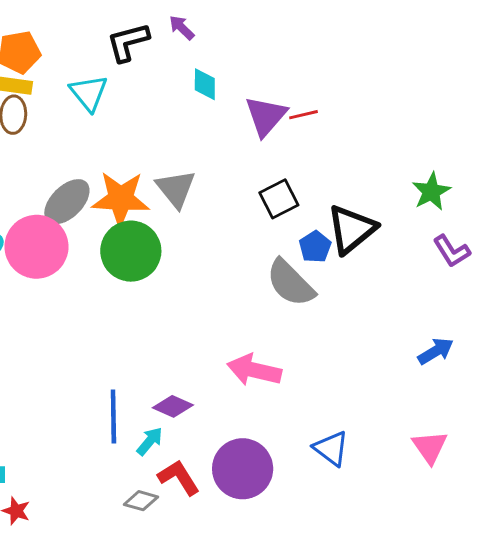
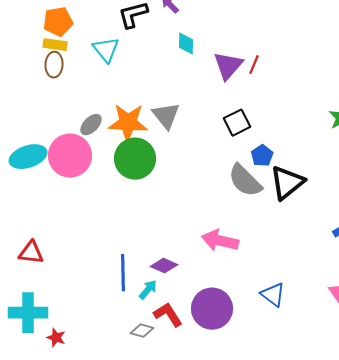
red line: (304, 115) -> (254, 65), turned -54
gray ellipse: (67, 202) -> (91, 125), size x0.7
black triangle: (351, 229) -> (287, 183), moved

